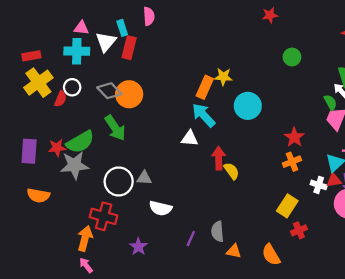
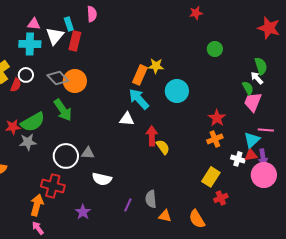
gray star: (74, 165) -> (28, 142), size x0.7

